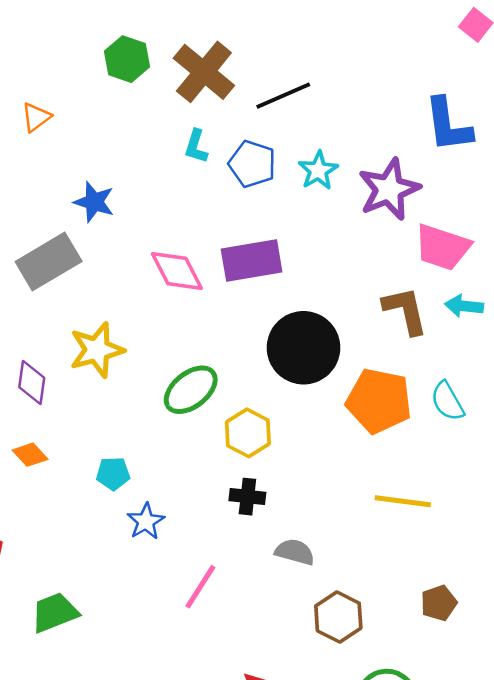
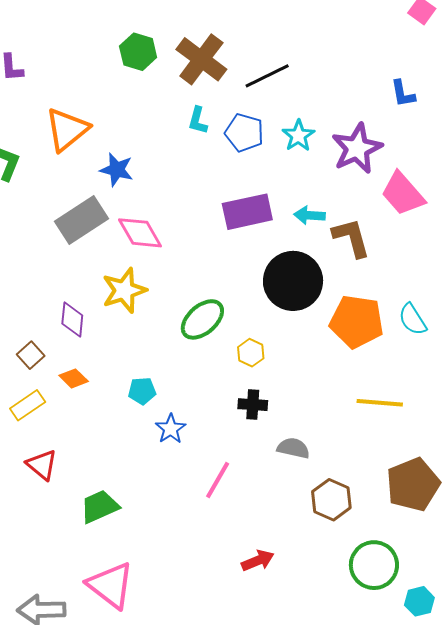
orange triangle: (36, 117) -> (67, 130), moved, size x1.8
blue L-shape: (448, 125) -> (403, 94), size x0.6
pink trapezoid: (442, 247) -> (403, 194), turned 33
pink diamond: (177, 271) -> (140, 233), moved
cyan arrow: (464, 306) -> (310, 215), moved
brown L-shape: (405, 311) -> (351, 238), moved
yellow hexagon: (248, 433) -> (251, 353), size x0.7
brown pentagon: (439, 603) -> (413, 485), size x1.8

